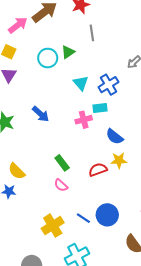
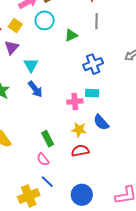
cyan circle: (48, 58) -> (45, 20), moved
cyan triangle: (81, 83) -> (31, 65), moved
blue cross: (108, 85) -> (93, 64), moved
yellow star: (119, 160) -> (79, 130), moved
blue line: (83, 218) -> (47, 182), moved

